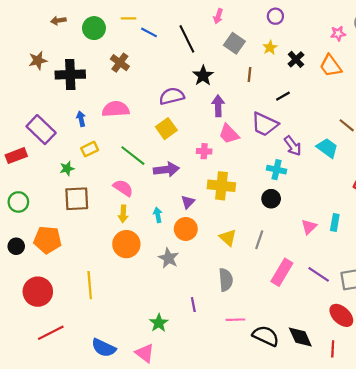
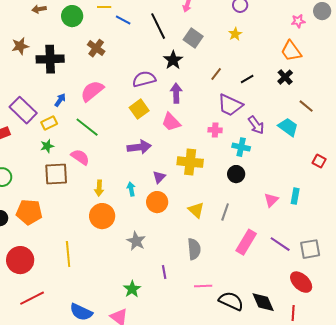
gray square: (234, 43) -> (193, 38), moved
black cross: (296, 59) -> (285, 77), moved
brown line: (250, 75) -> (216, 74), moved, turned 32
purple arrow: (218, 106) -> (176, 93), moved
pink semicircle: (116, 109) -> (92, 91), turned -35
blue arrow: (81, 119) -> (60, 100), turned 48
pink trapezoid: (229, 134) -> (171, 122), moved
yellow rectangle: (90, 149) -> (49, 123), moved
pink cross: (204, 151) -> (215, 130), moved
green line: (133, 156) -> (87, 127), moved
pink semicircle: (123, 188) -> (80, 157), moved
gray star: (168, 258) -> (136, 241), moved

